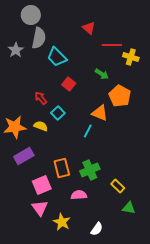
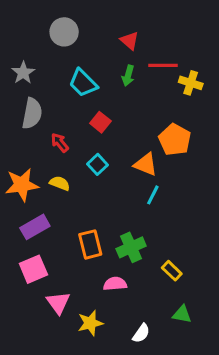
gray circle: (31, 15) -> (64, 32), moved
gray semicircle: (39, 38) -> (32, 113), moved
green arrow: (102, 74) -> (128, 76), moved, turned 72
cyan square: (58, 113) -> (98, 164), moved
cyan line: (88, 131) -> (153, 195), moved
pink square: (42, 185) -> (33, 269), moved
green triangle: (129, 208) -> (182, 314), moved
yellow star: (62, 222) -> (90, 323), turned 30

